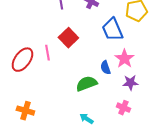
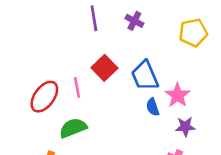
blue trapezoid: (112, 30) -> (145, 76), moved
green semicircle: (86, 84) -> (73, 128), moved

